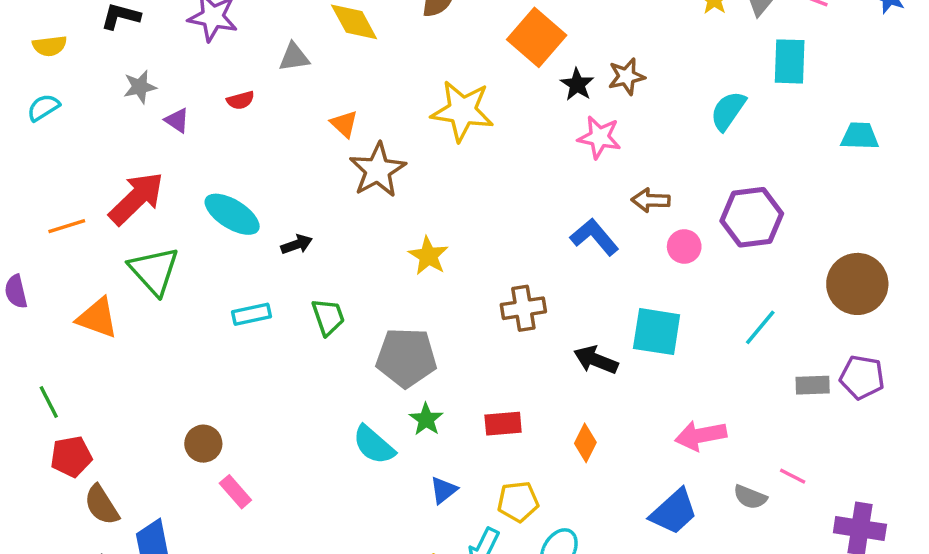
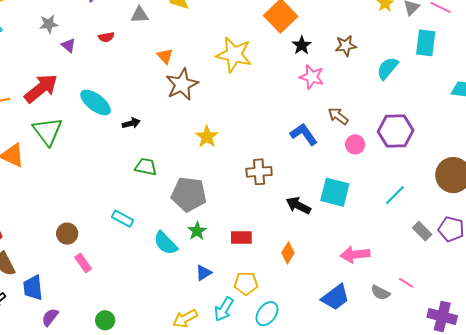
brown star: (627, 77) -> (346, 46), moved
brown arrow: (651, 200) -> (338, 116), turned 30
cyan rectangle: (251, 314) -> (123, 219), moved, turned 35
green trapezoid: (328, 317) -> (146, 167), turned -65
gray rectangle: (813, 385) -> (422, 231), turned 42

